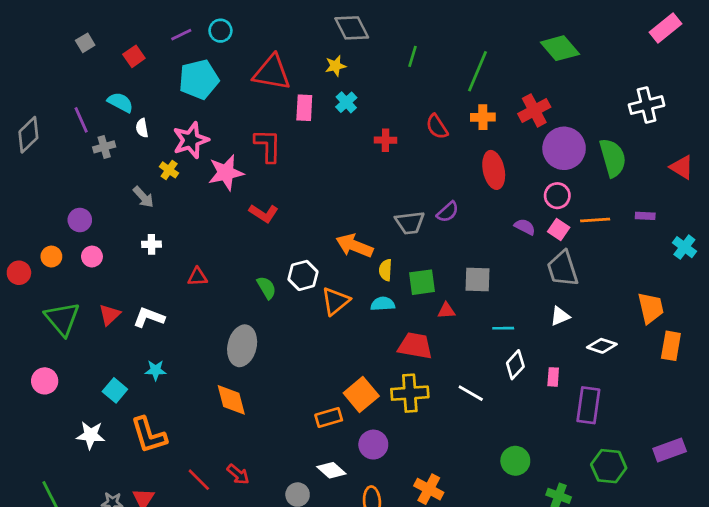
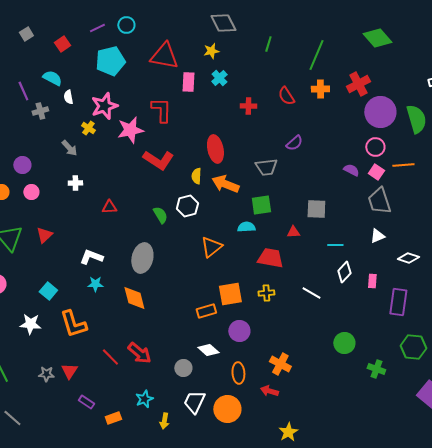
red ellipse: (494, 170) -> (215, 149), moved
purple semicircle: (448, 212) -> (294, 143), moved
red L-shape: (264, 213) -> (158, 160), size x1.4
yellow semicircle: (385, 270) -> (196, 176), moved
green square: (422, 282) -> (261, 205), moved
orange triangle: (335, 301) -> (211, 247), moved
white L-shape: (149, 317) -> (91, 257), moved
cyan star: (156, 370) -> (95, 284), moved
yellow cross: (410, 393) -> (266, 293), size x0.6
orange square: (361, 394) -> (230, 294), turned 30
red arrow: (238, 474) -> (139, 353), size x1.4

